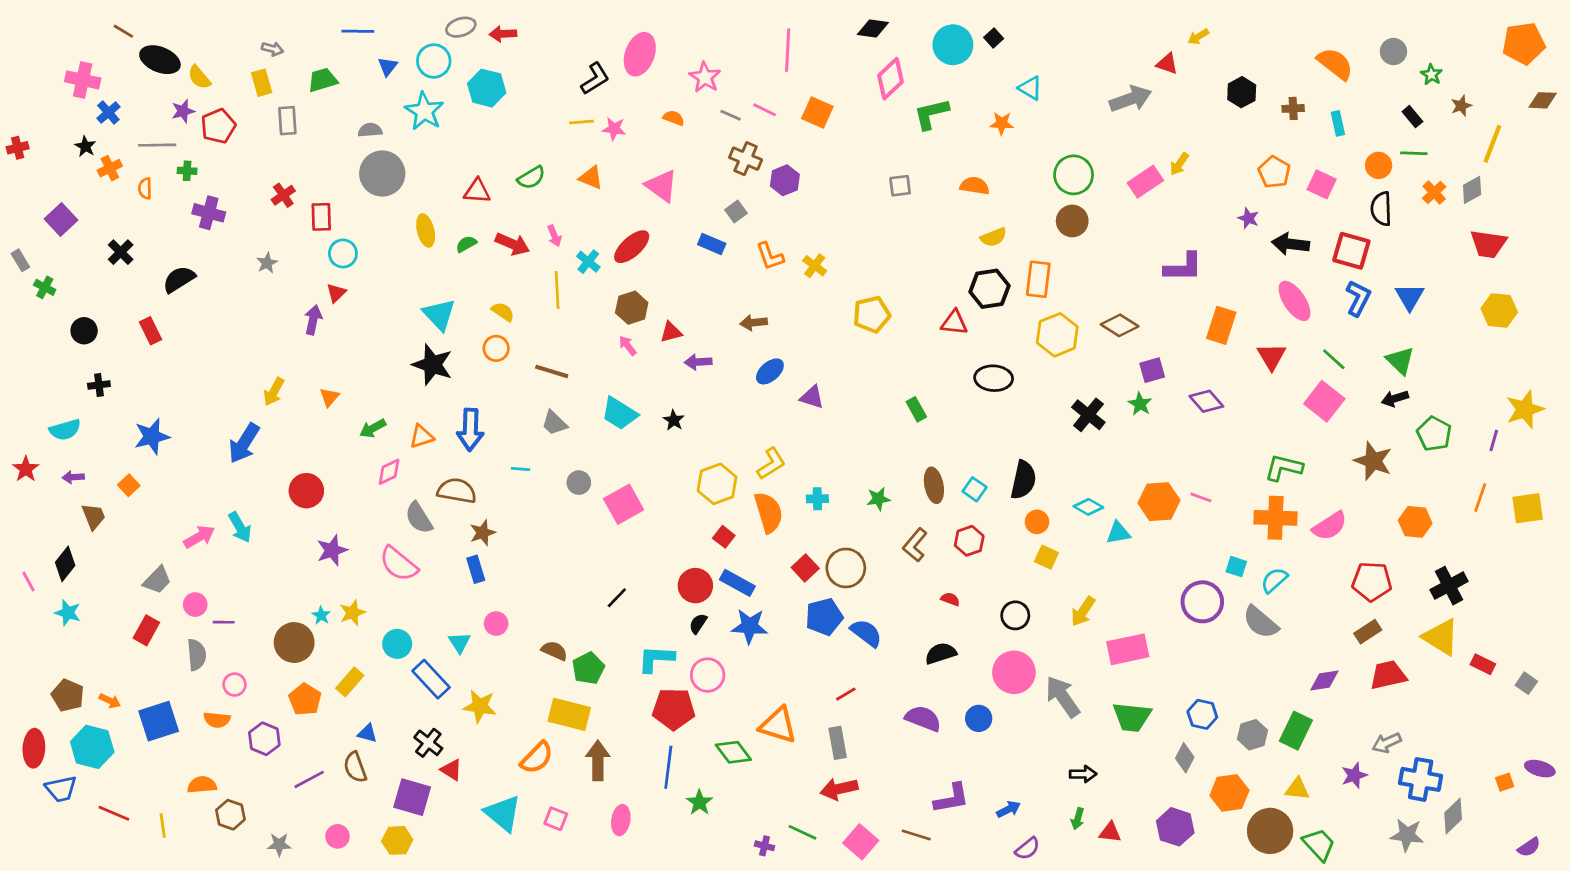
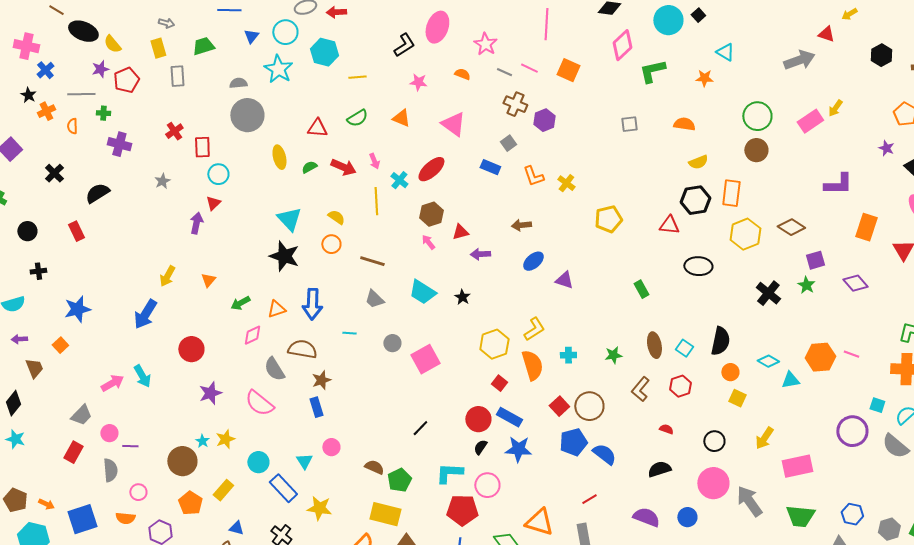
yellow line: (582, 122) -> (357, 77), moved

